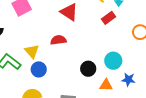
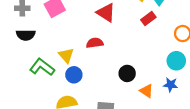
cyan circle: (113, 61) -> (176, 61), moved
orange triangle: (106, 85) -> (146, 91), turned 32

